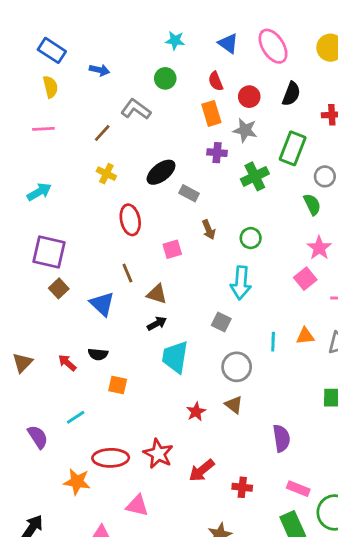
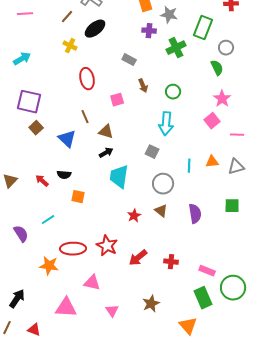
black ellipse: (161, 172) -> (95, 29), moved
purple semicircle: (281, 438) -> (195, 214), moved
red cross: (242, 487) -> (171, 262), moved

